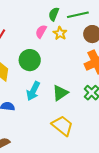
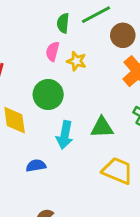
yellow star: (60, 33) -> (76, 61), moved
green triangle: (60, 93) -> (102, 127), turned 48

